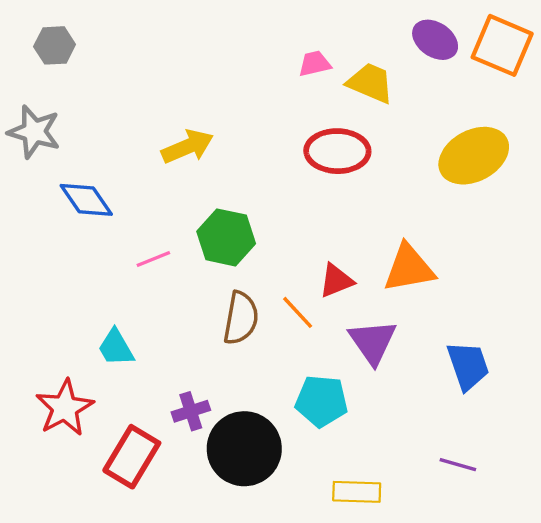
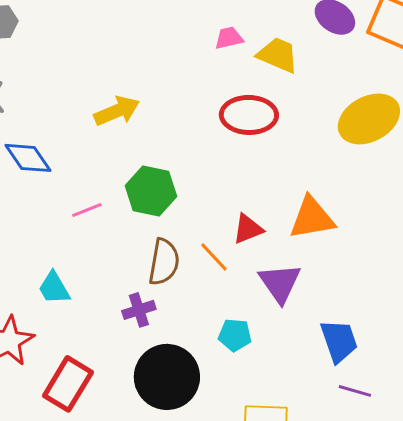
blue trapezoid: (468, 366) -> (339, 341), moved
cyan pentagon: (321, 401) -> (235, 335), size x0.7
purple cross: (191, 411) -> (139, 310), moved

